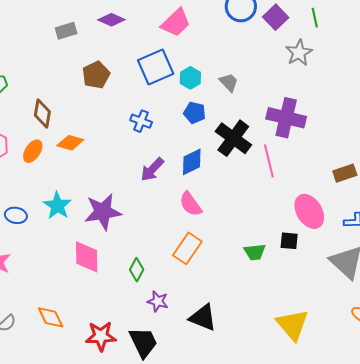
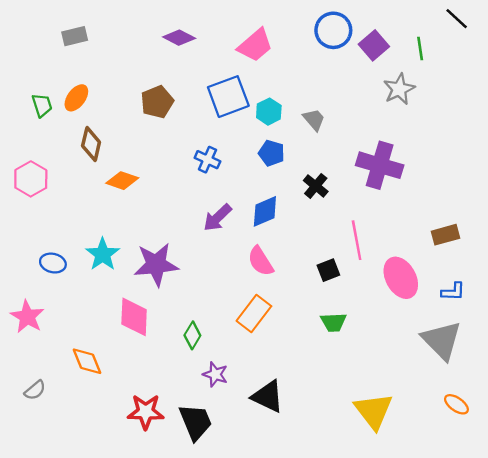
gray rectangle: (66, 31) -> (75, 36), moved
black cross: (233, 138) -> (316, 186), size x0.6
orange ellipse: (33, 151) -> (76, 98), moved
pink line: (269, 161) -> (357, 240), moved
black square: (289, 241) -> (328, 270), moved, turned -30
orange diamond: (51, 317) -> (87, 361), moved

